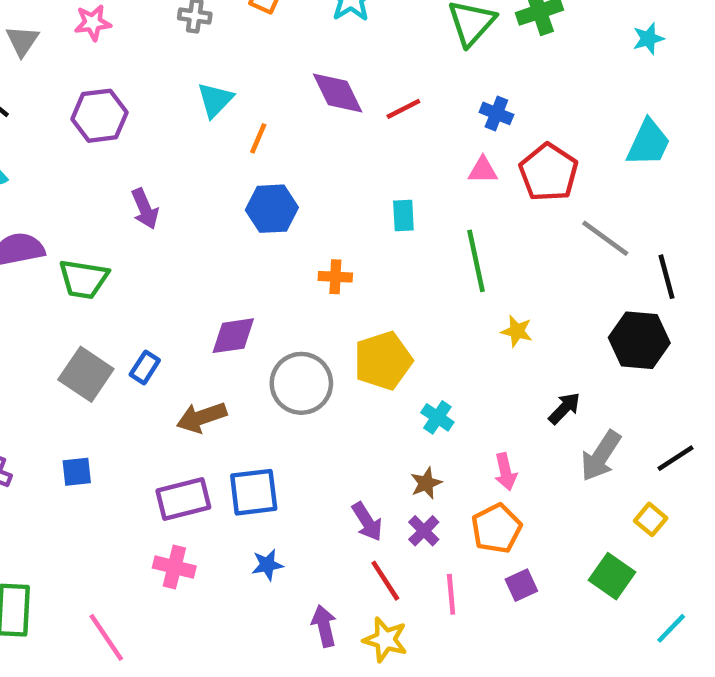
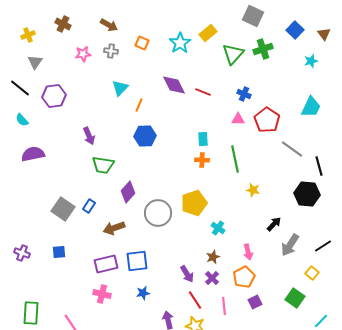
pink star: (93, 23) -> (83, 54), moved
red line: (403, 109) -> (203, 92), turned 49
purple hexagon: (99, 116) -> (54, 96), moved
orange cross: (335, 277) -> (202, 160), moved
green trapezoid: (84, 279) -> (103, 165), moved
purple diamond: (233, 336) -> (128, 192), turned -40

